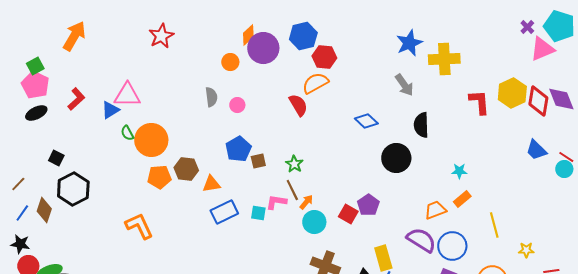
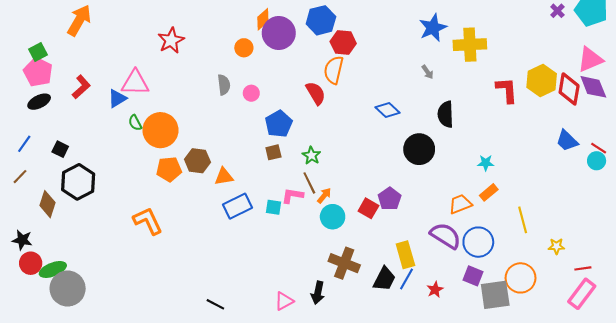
red star: (161, 36) -> (171, 40), moved
pink triangle: (542, 49) -> (590, 59), moved
orange semicircle: (315, 83) -> (334, 70), turned -48
gray arrow: (404, 85) -> (428, 72), size x0.6
blue pentagon: (238, 149) -> (279, 124), moved
blue line: (22, 213) -> (24, 144), moved

